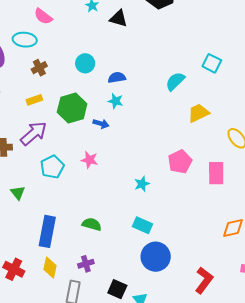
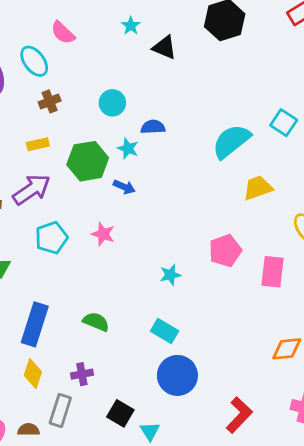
cyan ellipse: (25, 40) -> (34, 61), turned 40
cyan semicircle: (175, 81) -> (231, 141), size x1.4
cyan star: (116, 101) -> (128, 149), moved

